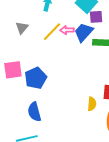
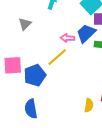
pink arrow: (67, 30) -> (67, 38), moved
yellow line: (52, 32) -> (57, 57), moved

